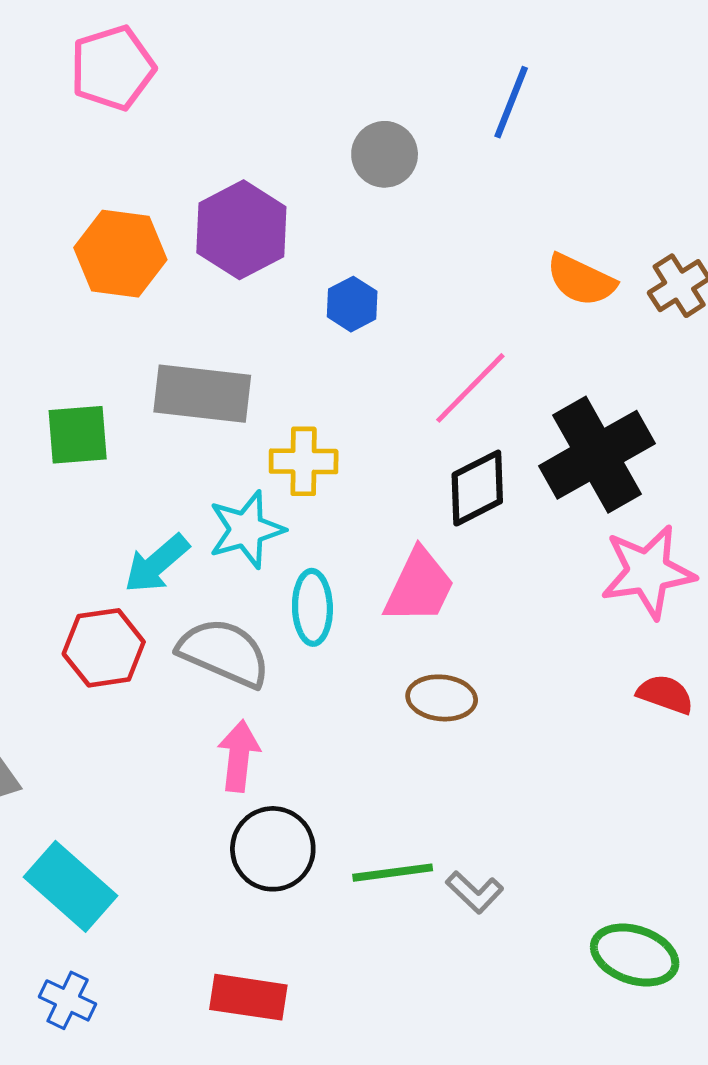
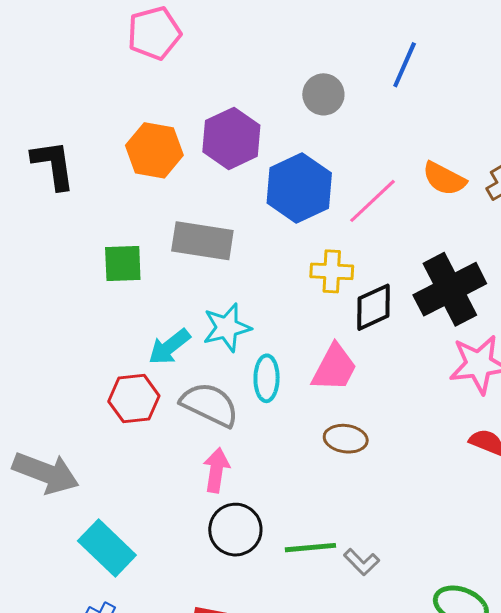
blue hexagon: (352, 304) -> (299, 188), size x2.0
pink line: (470, 388) -> (373, 201), moved
yellow cross: (304, 461) -> (332, 271), moved

